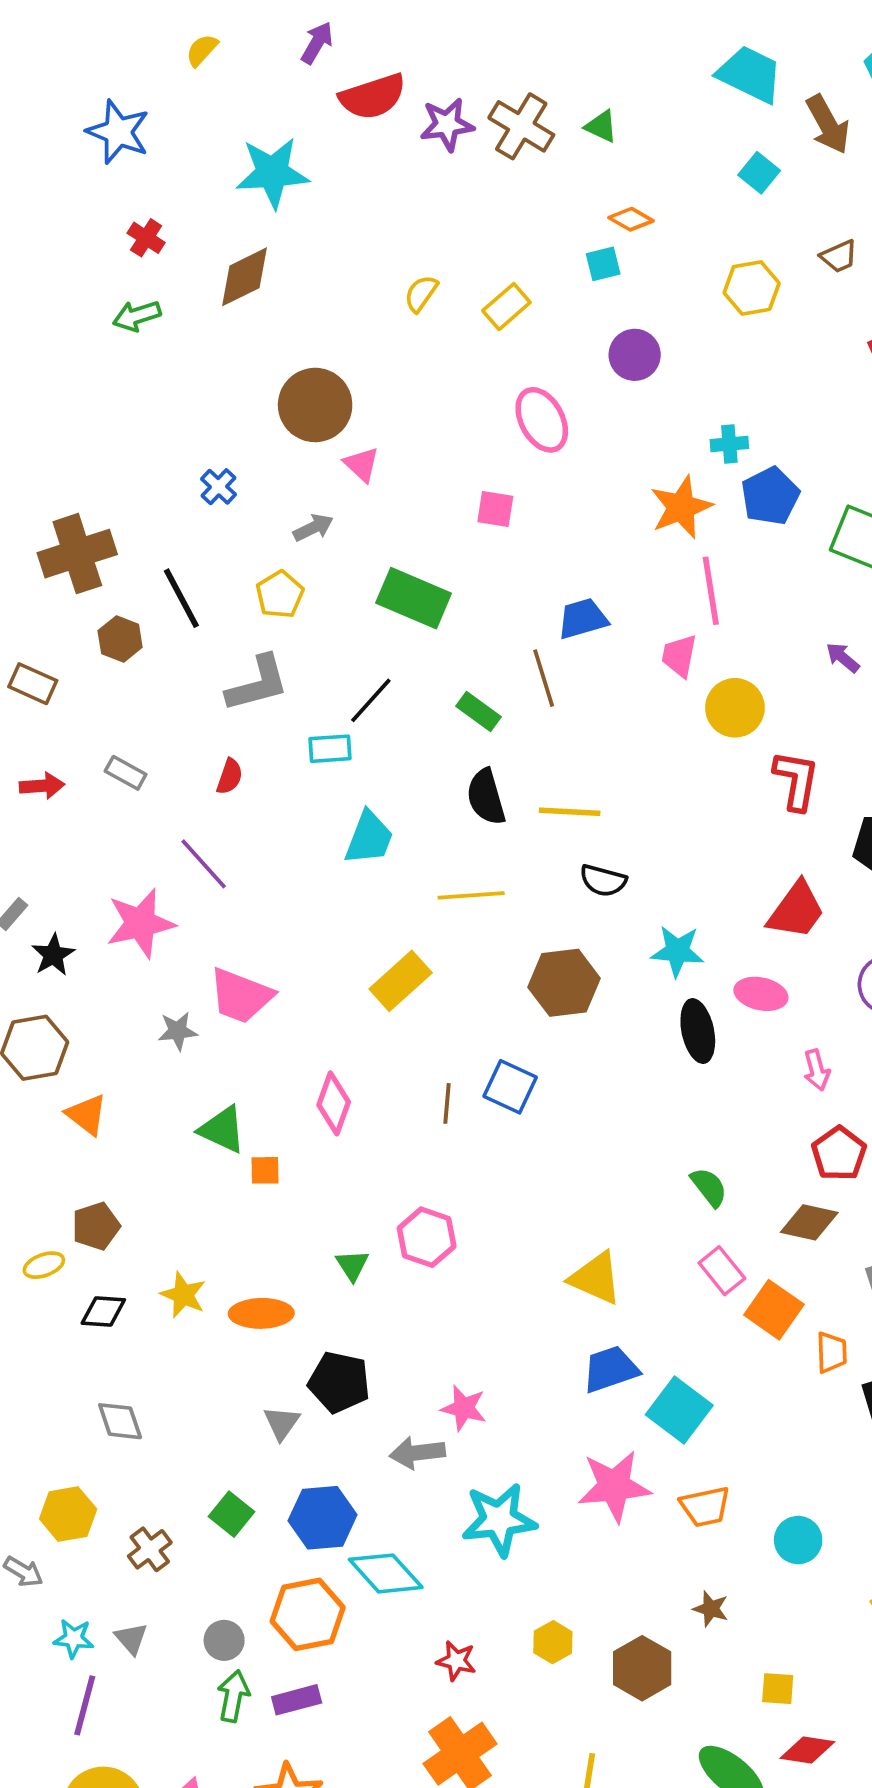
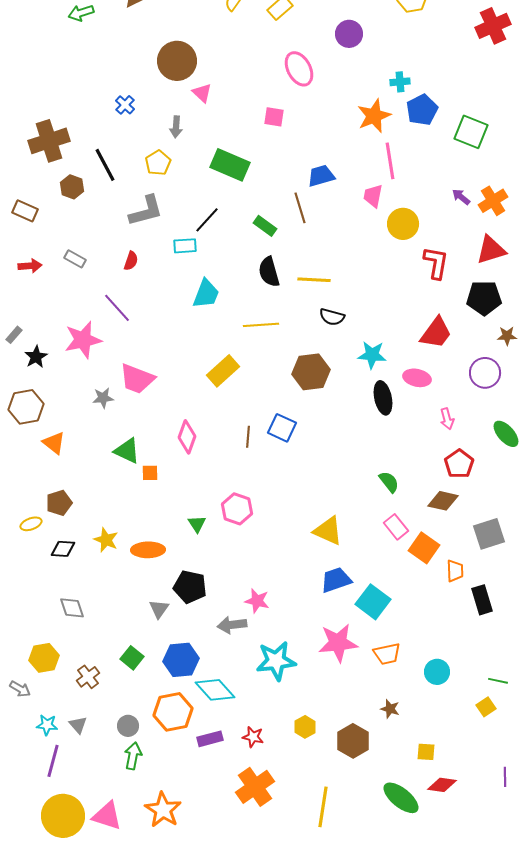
gray arrow: (313, 528) -> (176, 127), turned 120
purple rectangle: (297, 1700) -> (210, 739), moved

